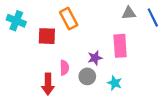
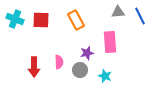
orange rectangle: (69, 19) -> (76, 20), moved
red square: (47, 36) -> (41, 20), moved
red arrow: (48, 84) -> (34, 67), moved

